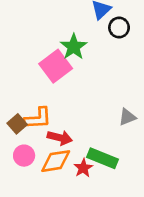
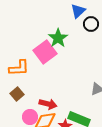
orange L-shape: (38, 118) -> (19, 68), moved
pink circle: (24, 156) -> (30, 117), moved

